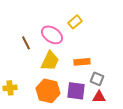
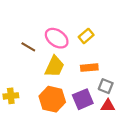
yellow rectangle: (75, 22) -> (86, 36), moved
brown line: (26, 43) -> (28, 47), turned -32
purple square: (76, 91) -> (83, 99), turned -30

